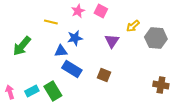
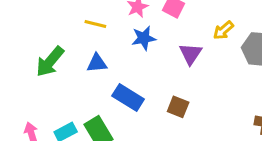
blue star: (75, 38) -> (144, 38), moved
blue triangle: (61, 51) -> (97, 63), moved

